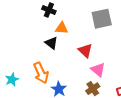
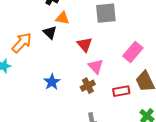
orange arrow: (41, 73) -> (22, 43), moved, turned -120

